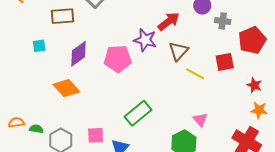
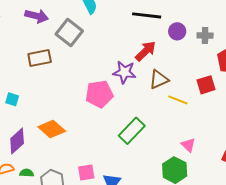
gray cross: (223, 21) -> (205, 35), moved
cyan square: (39, 46) -> (12, 99), moved, turned 32
brown triangle: (178, 51) -> (159, 79), turned 30
purple diamond: (78, 54) -> (17, 141), moved
green rectangle: (138, 113) -> (132, 131), moved

